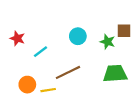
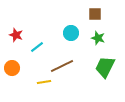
brown square: (124, 31) -> (95, 14), moved
green trapezoid: (115, 74) -> (105, 67), turned -60
orange circle: (27, 85) -> (12, 68), moved

